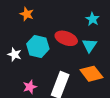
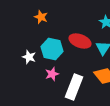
pink star: (30, 87) -> (52, 74), moved

